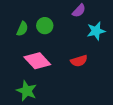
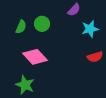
red semicircle: (79, 61) -> (95, 57), moved

